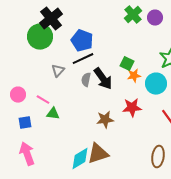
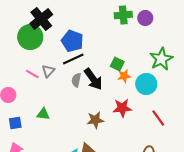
green cross: (133, 15) -> (123, 15), turned 36
pink line: (43, 100) -> (32, 74), moved

